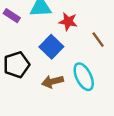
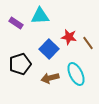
red star: (68, 22) -> (69, 37), moved

